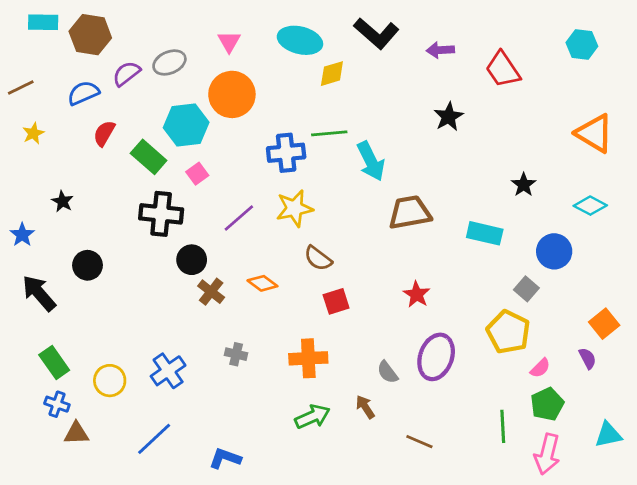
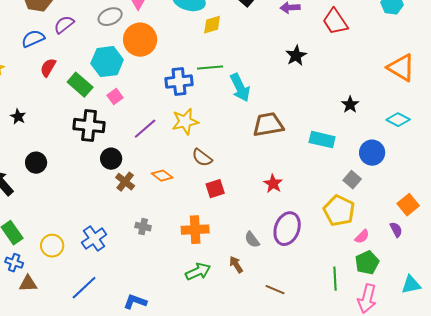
gray ellipse: (169, 62) -> (110, 17), moved

